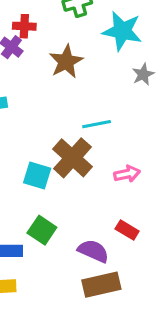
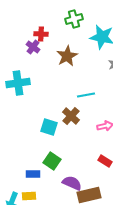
brown cross: (72, 158) -> (71, 116), size x0.7
purple semicircle: (93, 251) -> (72, 183), moved

